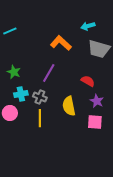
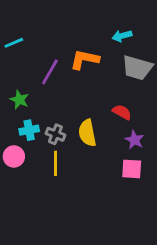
orange L-shape: (61, 43) -> (85, 59), turned -30
purple line: (49, 73) -> (50, 72), moved
yellow semicircle: (69, 106) -> (87, 133), moved

